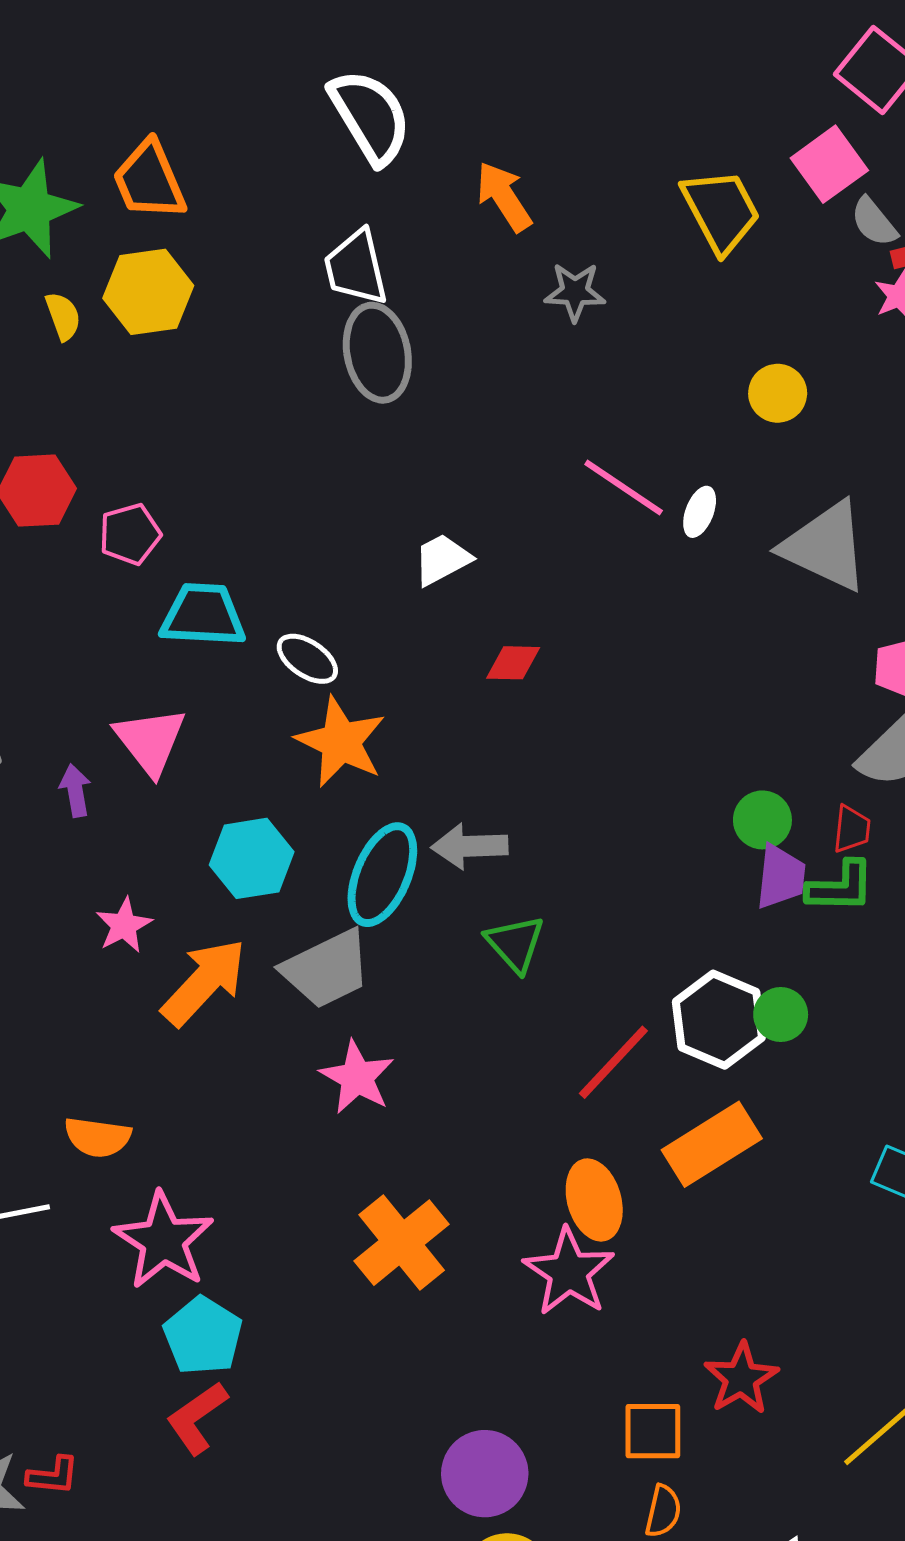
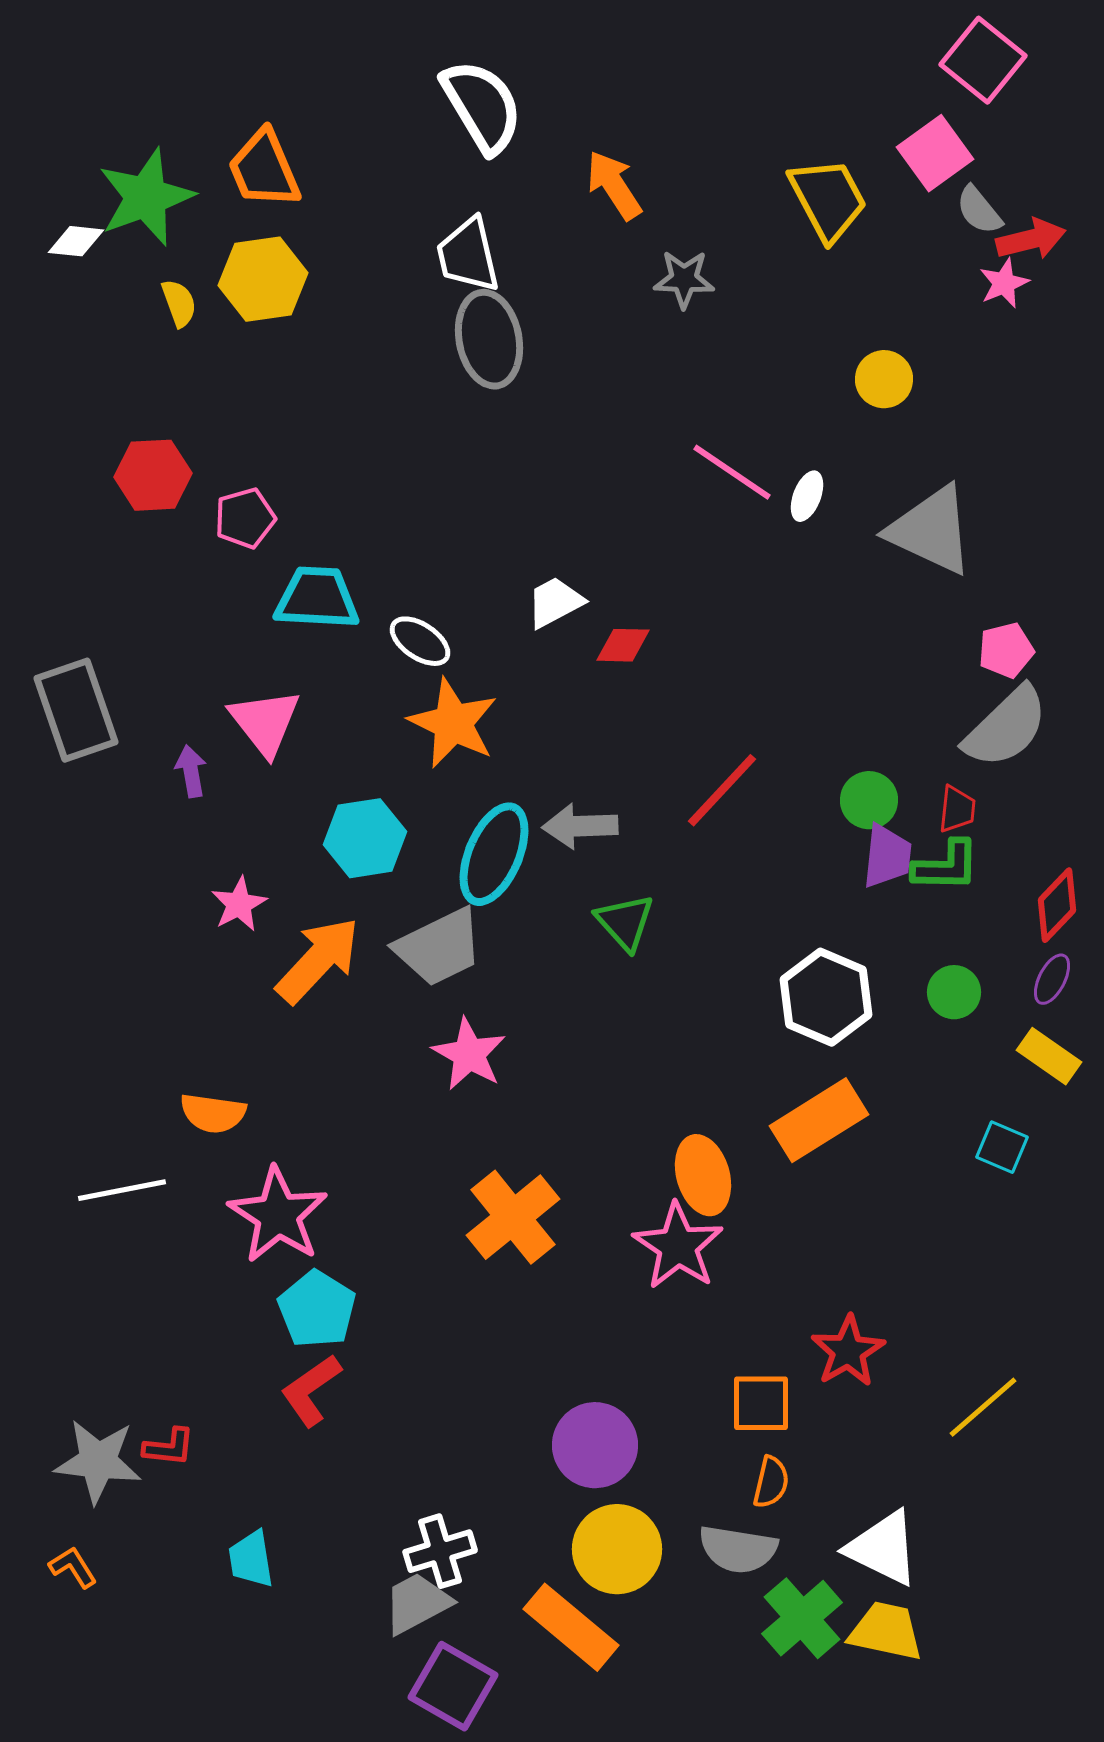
white trapezoid: (442, 559) -> (555, 602), moved
green circle: (781, 1015) -> (954, 992), moved
red line: (613, 1062) -> (722, 790), moved

